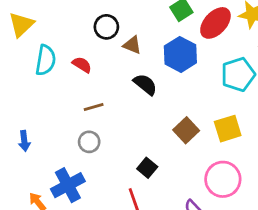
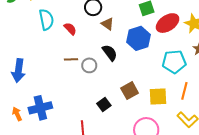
cyan semicircle: (46, 60) -> (46, 20), turned -35
blue arrow: (24, 141) -> (18, 71), size x1.6
gray circle: (89, 142) -> (89, 65), moved
black square: (147, 168) -> (104, 104), moved

